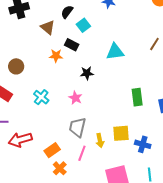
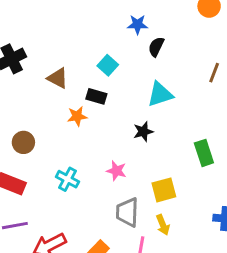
black semicircle: (67, 12) -> (156, 47), moved
black star: (87, 73) -> (143, 132), moved
yellow square: (121, 133) -> (164, 190), moved

